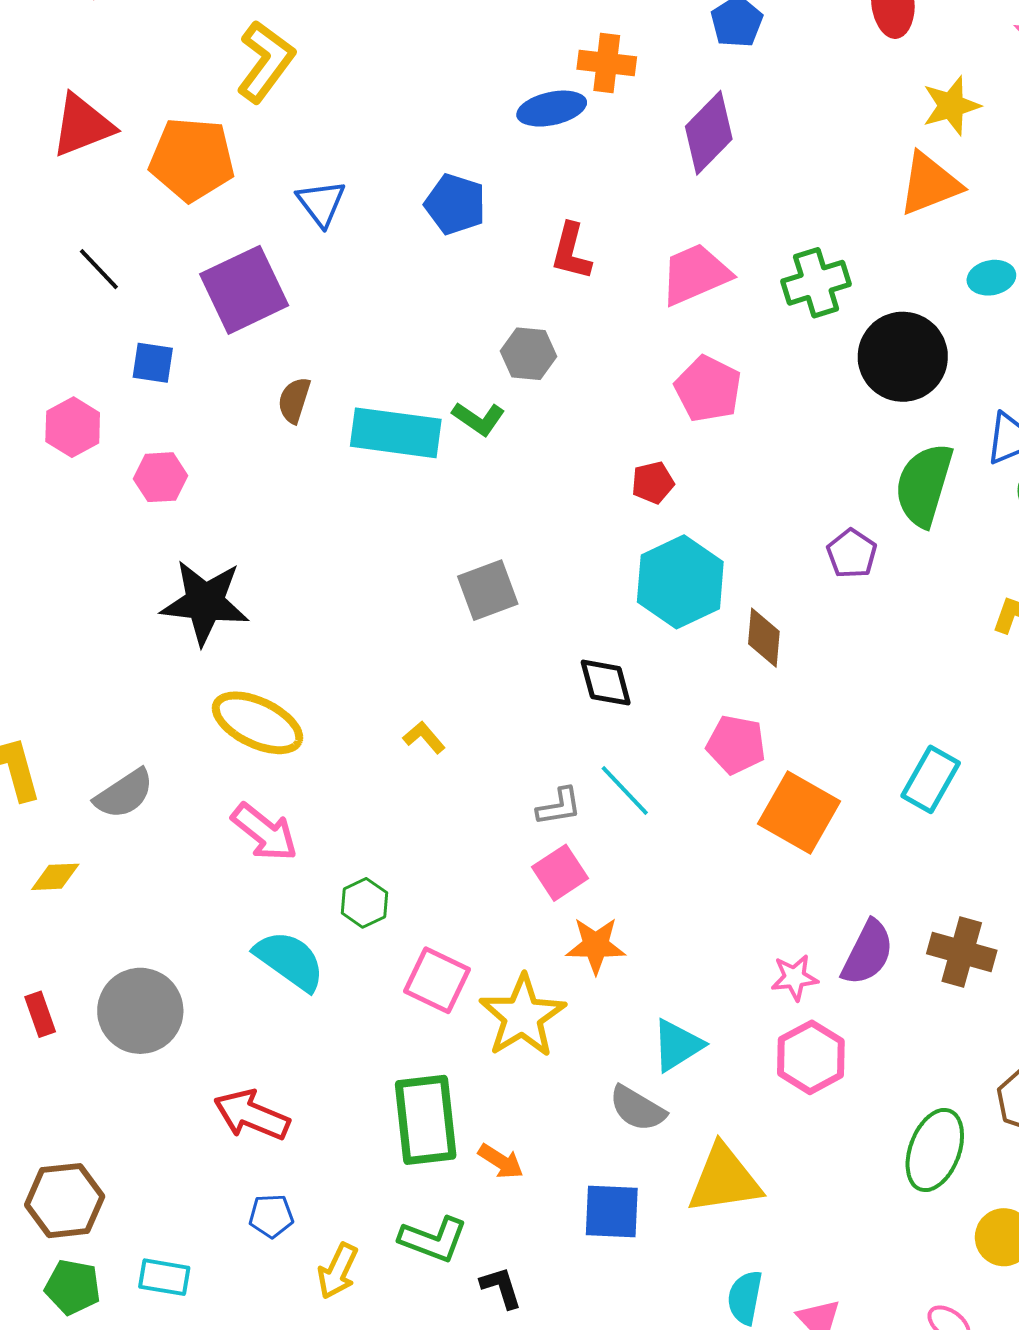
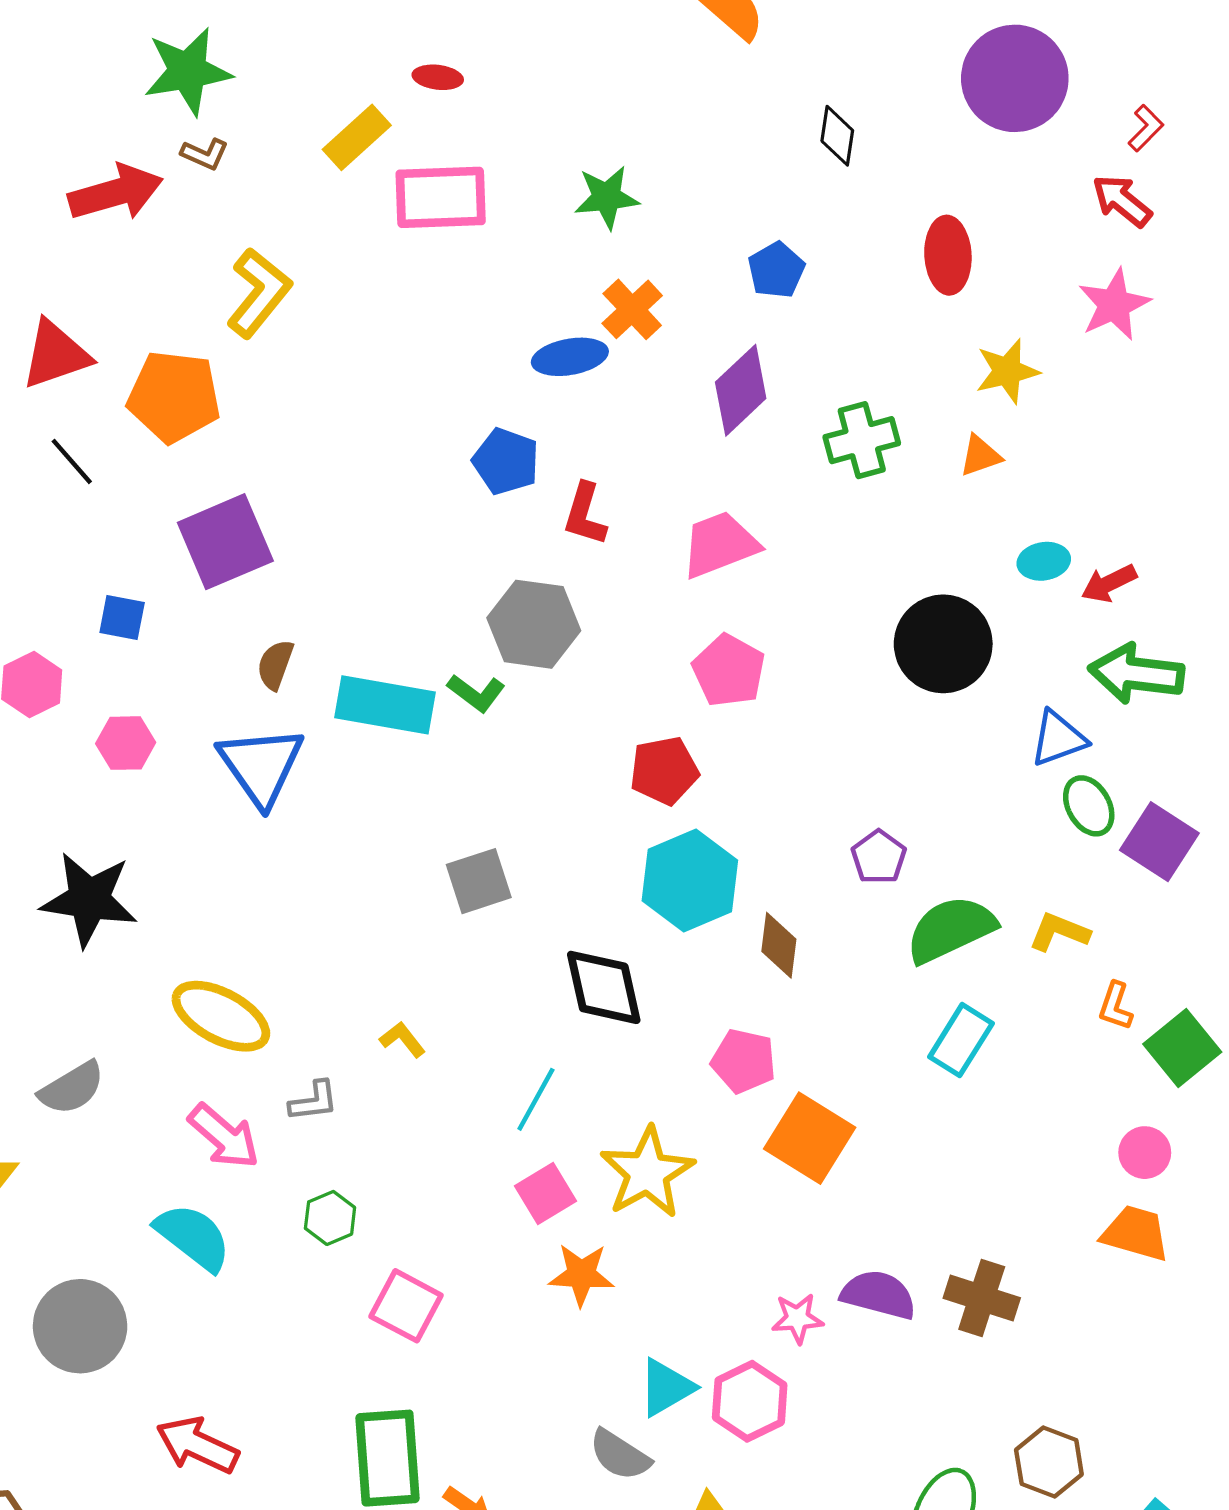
orange cross: (607, 63) -> (632, 309), turned 38
orange triangle: (930, 184) -> (980, 456), size x0.6
blue triangle: (321, 203) -> (261, 766), moved, size x1.6
blue pentagon: (455, 204) -> (506, 461), moved
black line: (99, 269) -> (72, 461), moved
green cross: (816, 283) -> (862, 440), moved
gray hexagon: (528, 354) -> (534, 624), size x1.5
red pentagon: (653, 483) -> (664, 771), size x1.5
green semicircle: (924, 485) -> (951, 929), moved, turned 46
black star: (205, 602) -> (89, 899), moved
black diamond: (606, 683) -> (604, 987), size x1.4
cyan rectangle: (931, 779) -> (961, 1040), moved
cyan line: (625, 791) -> (536, 1099), moved, turned 70
gray L-shape: (559, 807) -> (314, 1101), moved
purple semicircle: (868, 953) -> (879, 1295), turned -104
cyan semicircle: (290, 961) -> (193, 1237), moved
yellow star: (522, 1016) -> (647, 1173), moved
pink hexagon: (811, 1057) -> (750, 1401), moved

